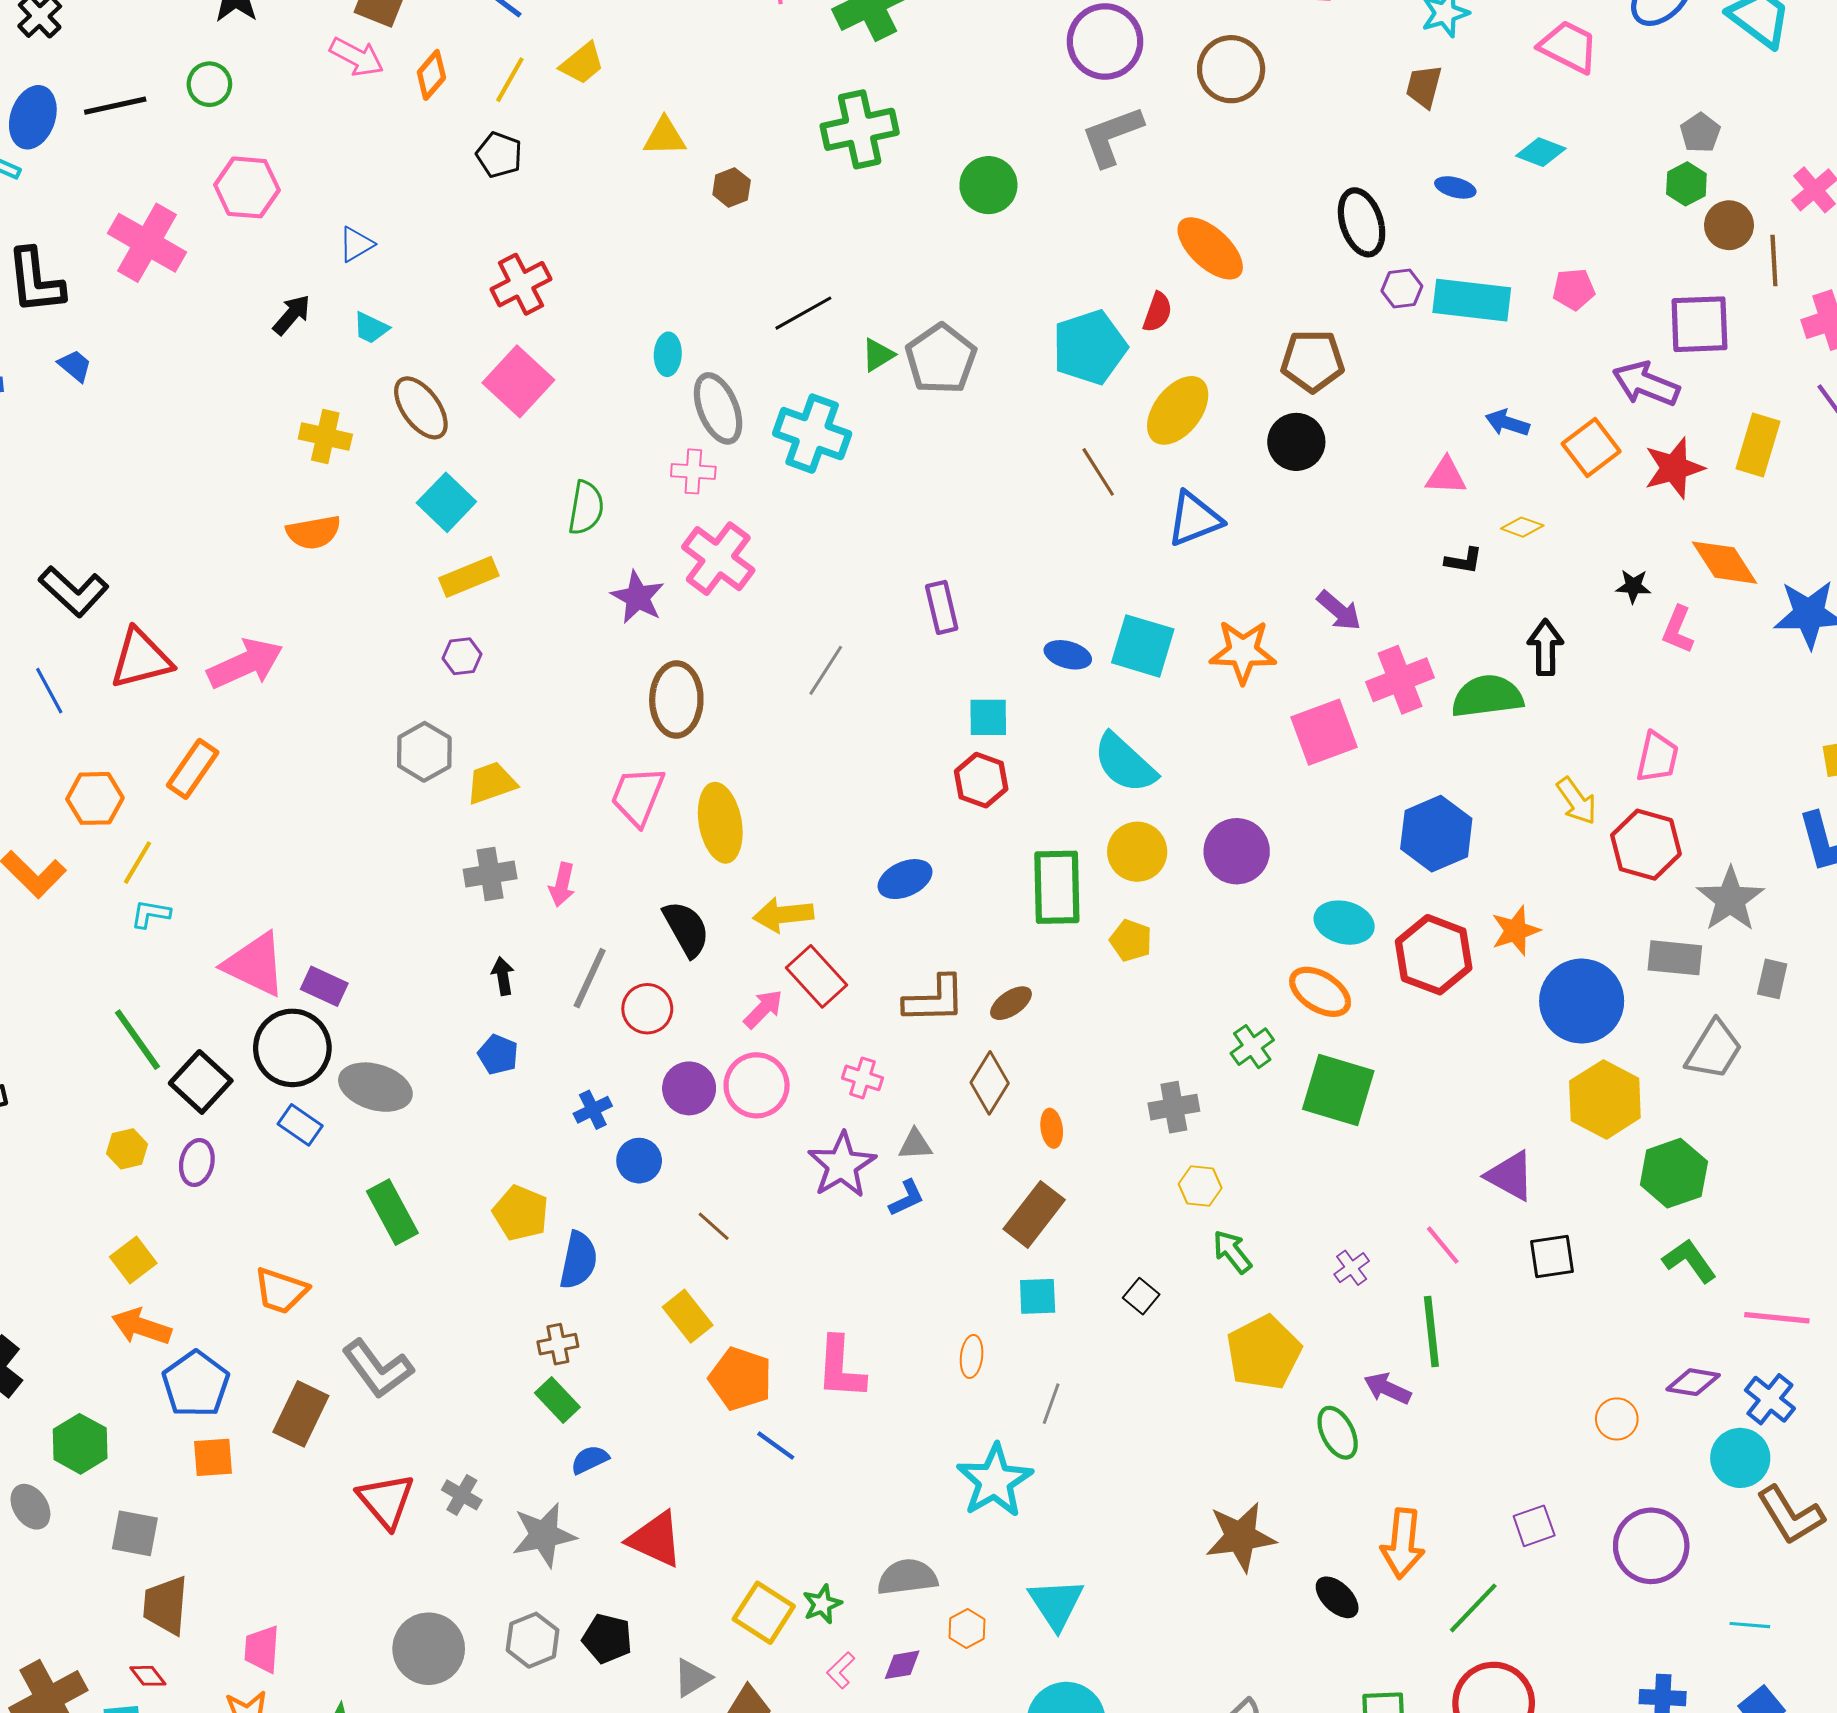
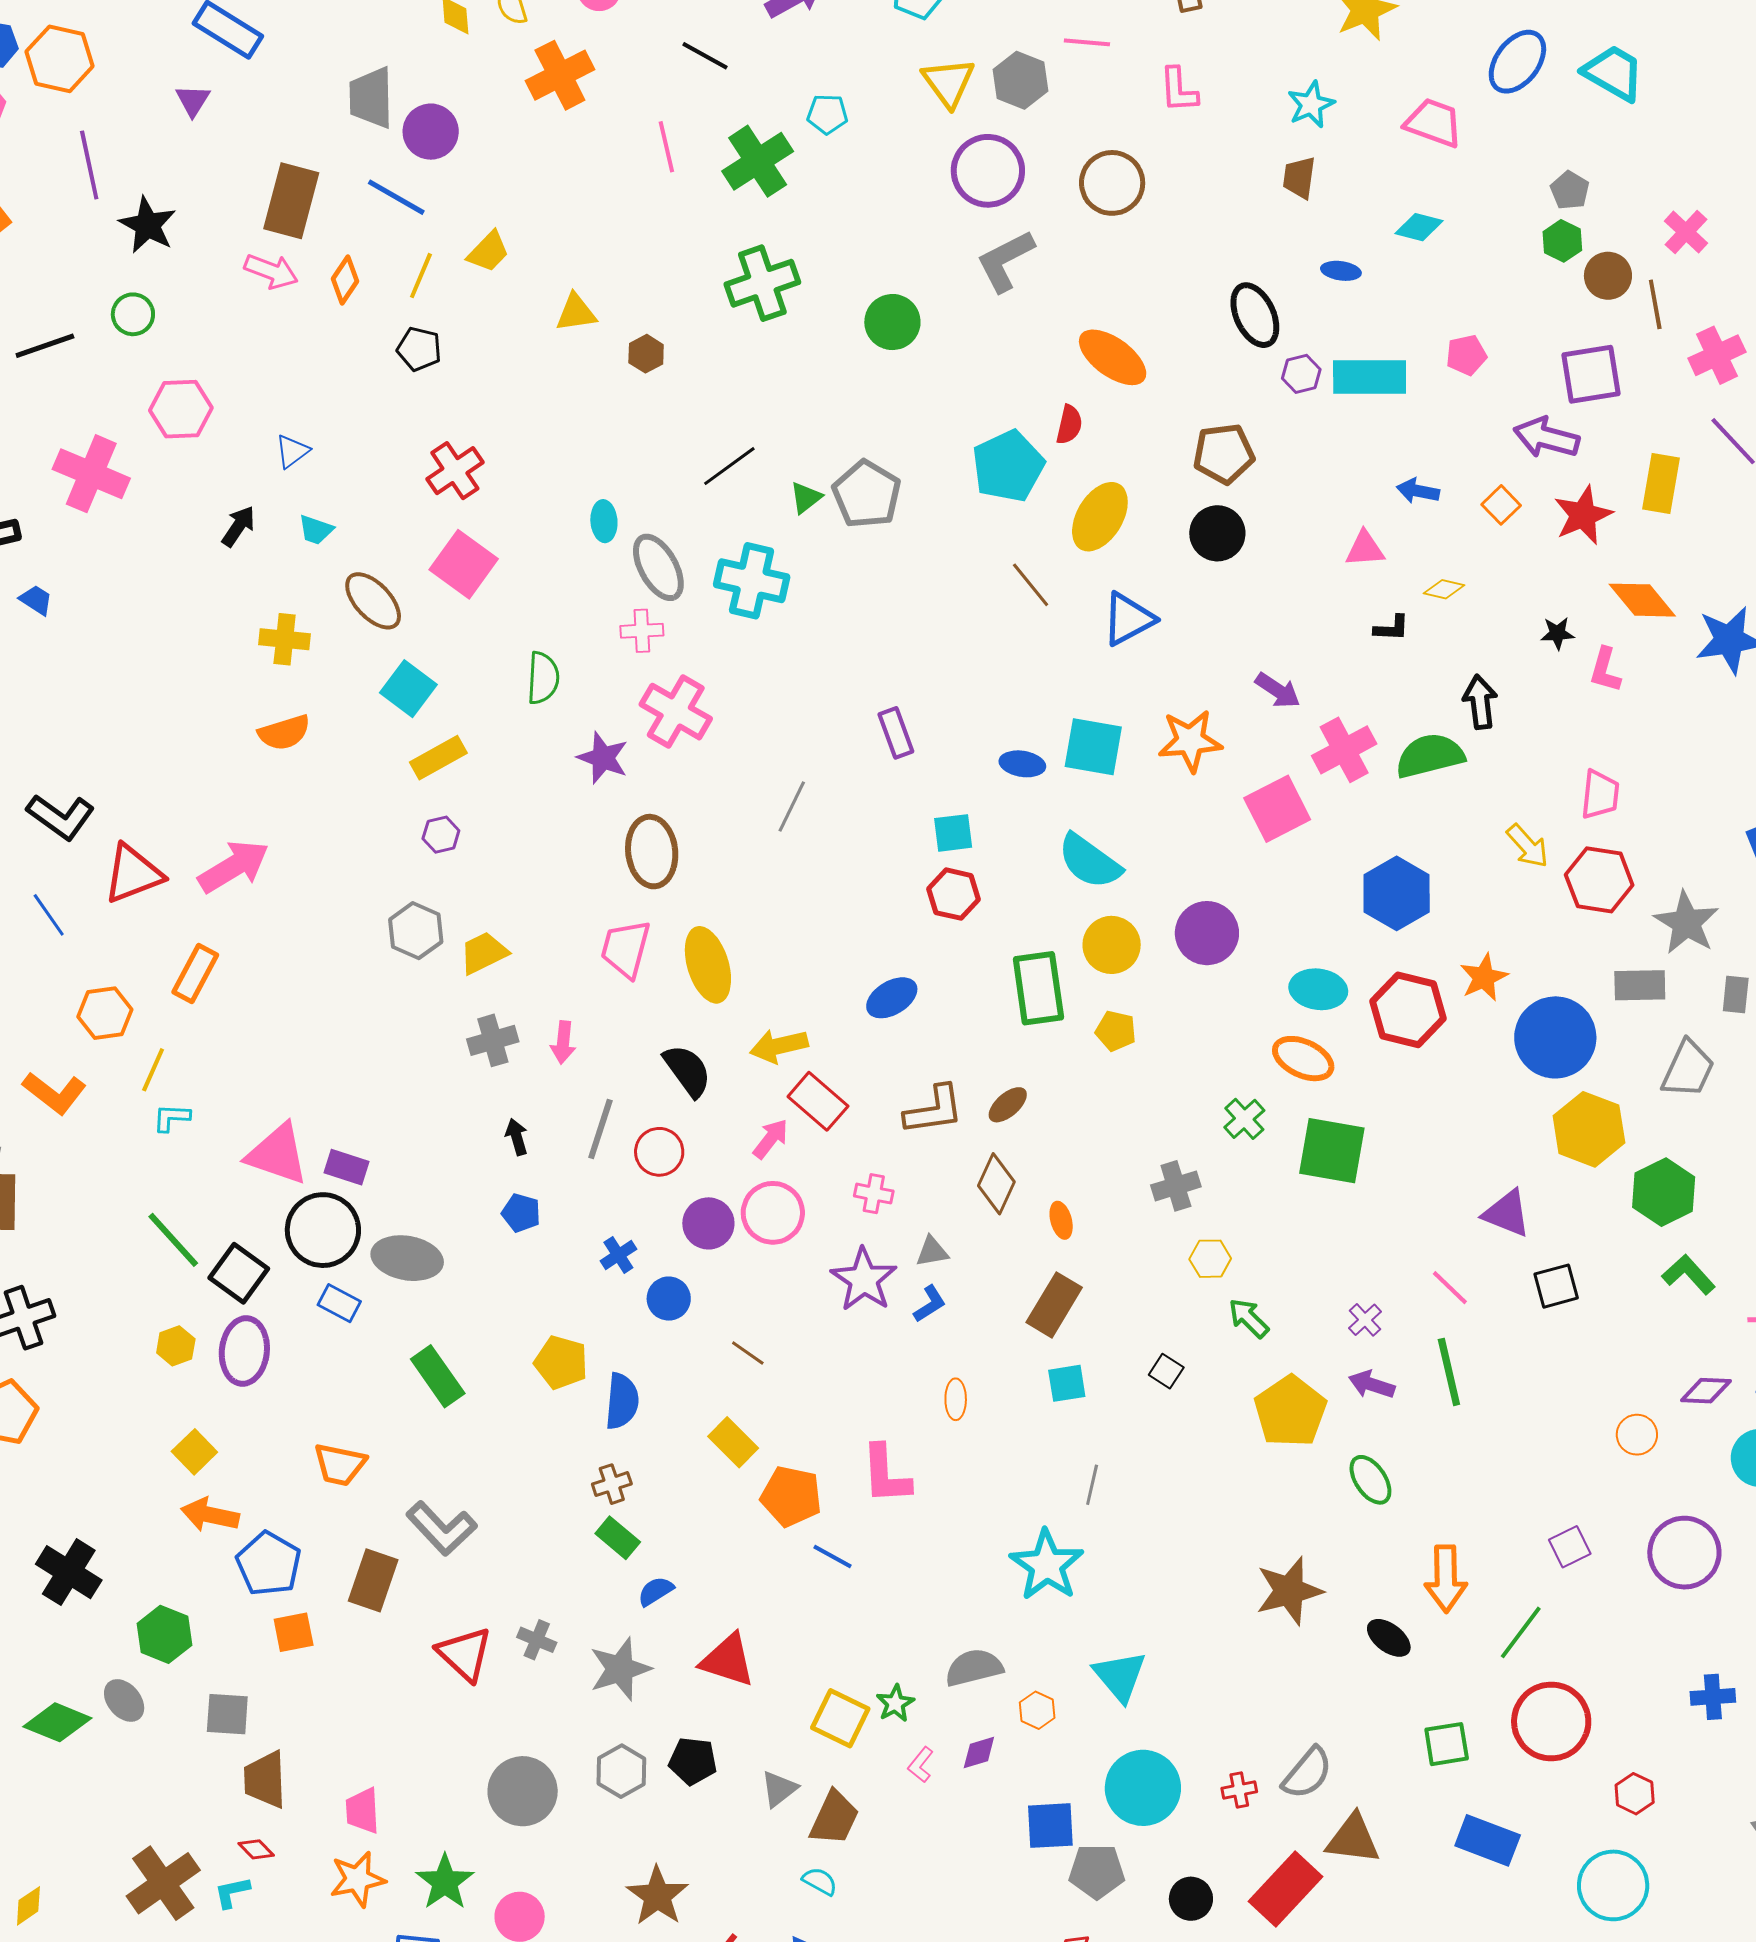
orange square: (1591, 448) -> (1501, 505), size x0.7
purple ellipse: (197, 1163) -> (244, 1351), size x1.5
orange ellipse: (972, 1356) -> (956, 1399), moved
purple arrow: (1387, 1388) -> (1372, 1384), moved

